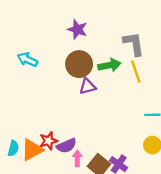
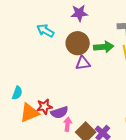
purple star: (77, 29) -> (79, 13), turned -30
cyan arrow: (27, 60) -> (45, 31), moved
cyan semicircle: (13, 148) -> (17, 93), moved

